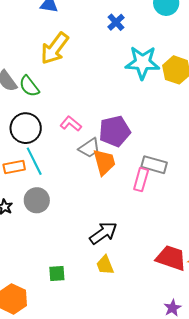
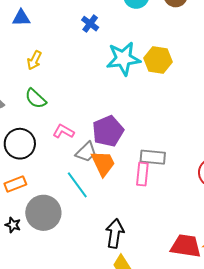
yellow arrow: (55, 48) -> (34, 60), size x0.6
green semicircle: (29, 86) -> (36, 99), moved
cyan line: (34, 161) -> (77, 185), moved
gray circle: (37, 200) -> (43, 213), size x1.4
black arrow: (103, 233) -> (115, 233), turned -36

